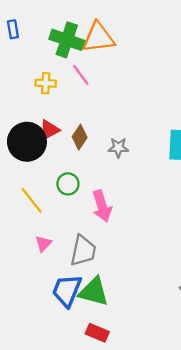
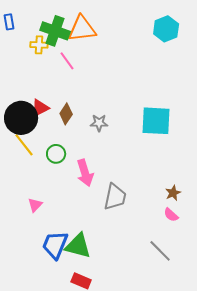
yellow cross: (46, 83) -> (39, 45), moved
yellow line: (32, 200) -> (24, 145), moved
gray trapezoid: (83, 251) -> (115, 197), moved

